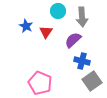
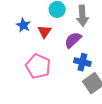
pink pentagon: (40, 83) -> (38, 66), moved

